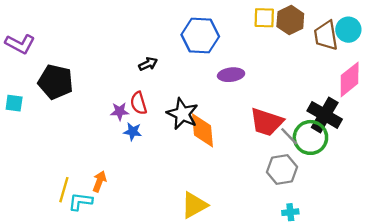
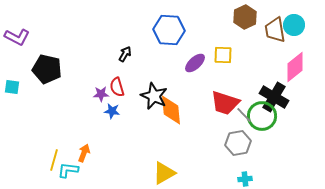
yellow square: (264, 18) -> (223, 55), moved
black arrow: (148, 64) -> (125, 54), turned -35
purple ellipse: (231, 75) -> (195, 63), turned -35

